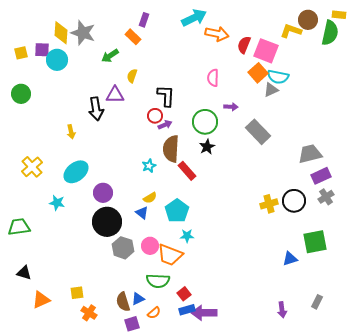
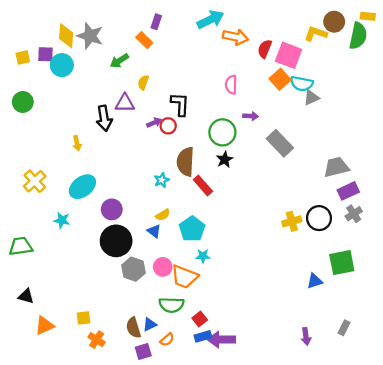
gray triangle: (271, 90) -> (311, 98), moved
purple arrow: (165, 125) -> (154, 123), moved

